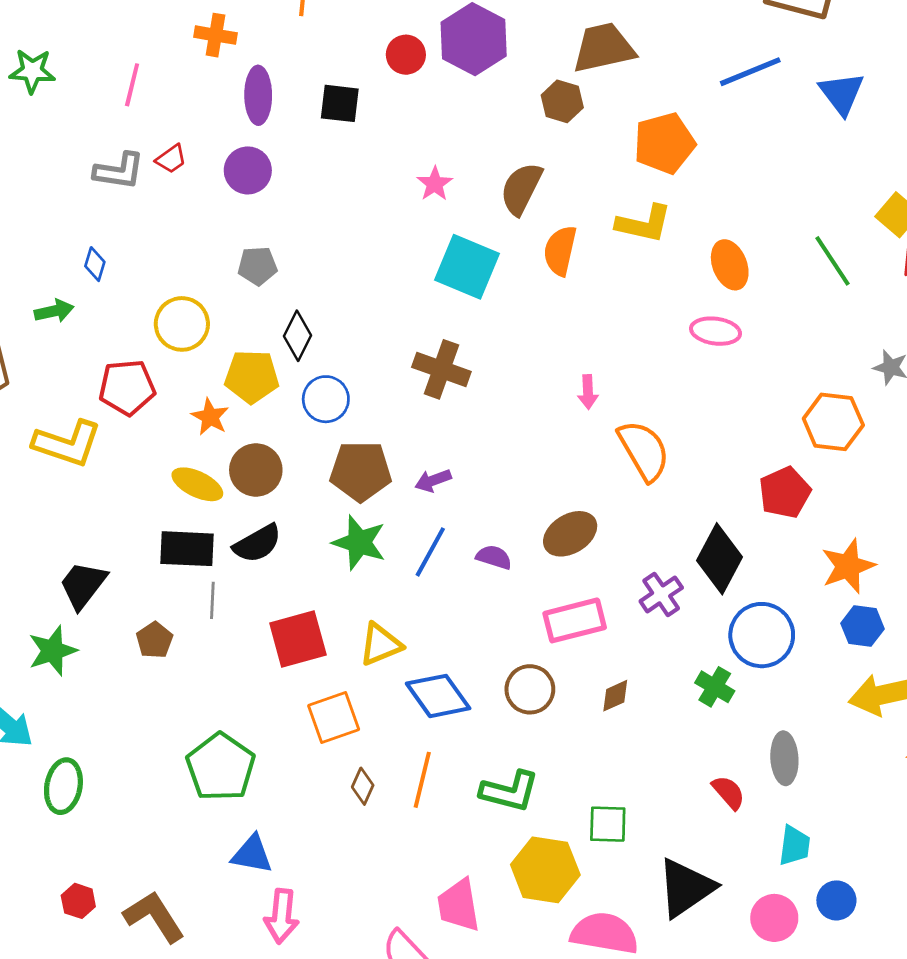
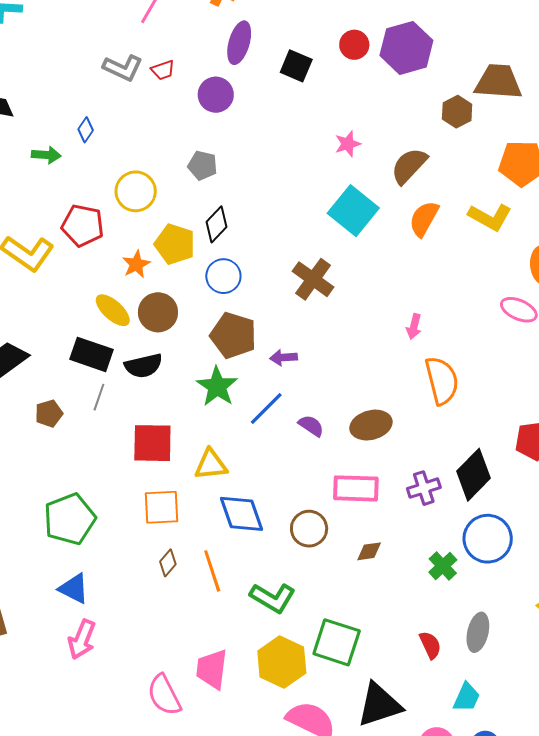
orange line: (422, 780) -> (212, 571), turned -48
green square: (608, 824) -> (337, 642), size x1.5

